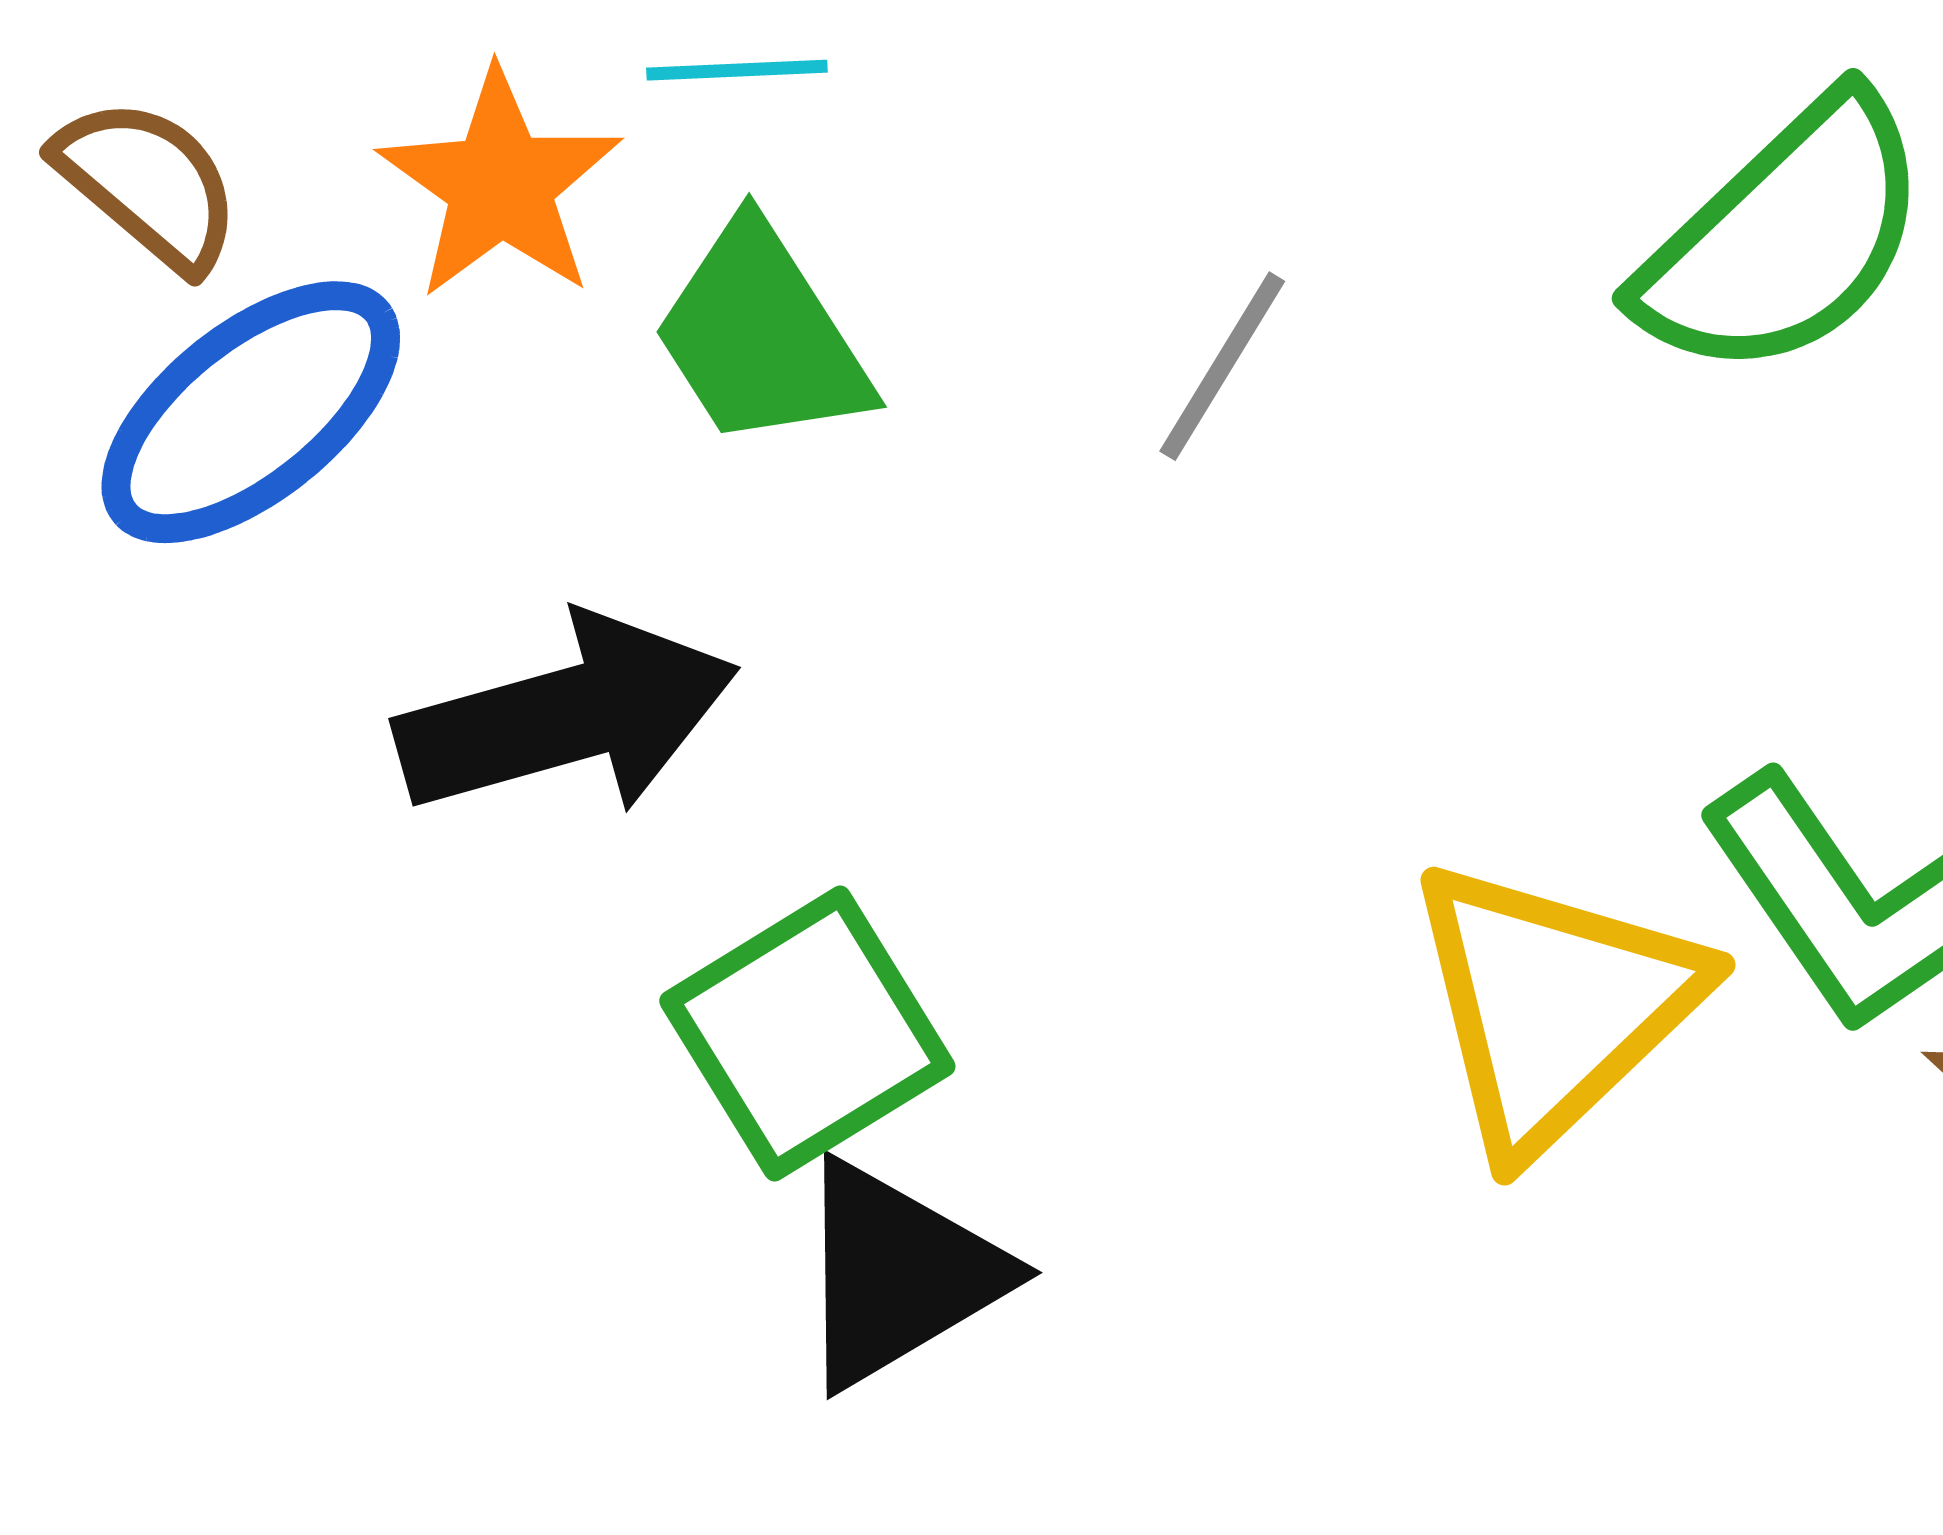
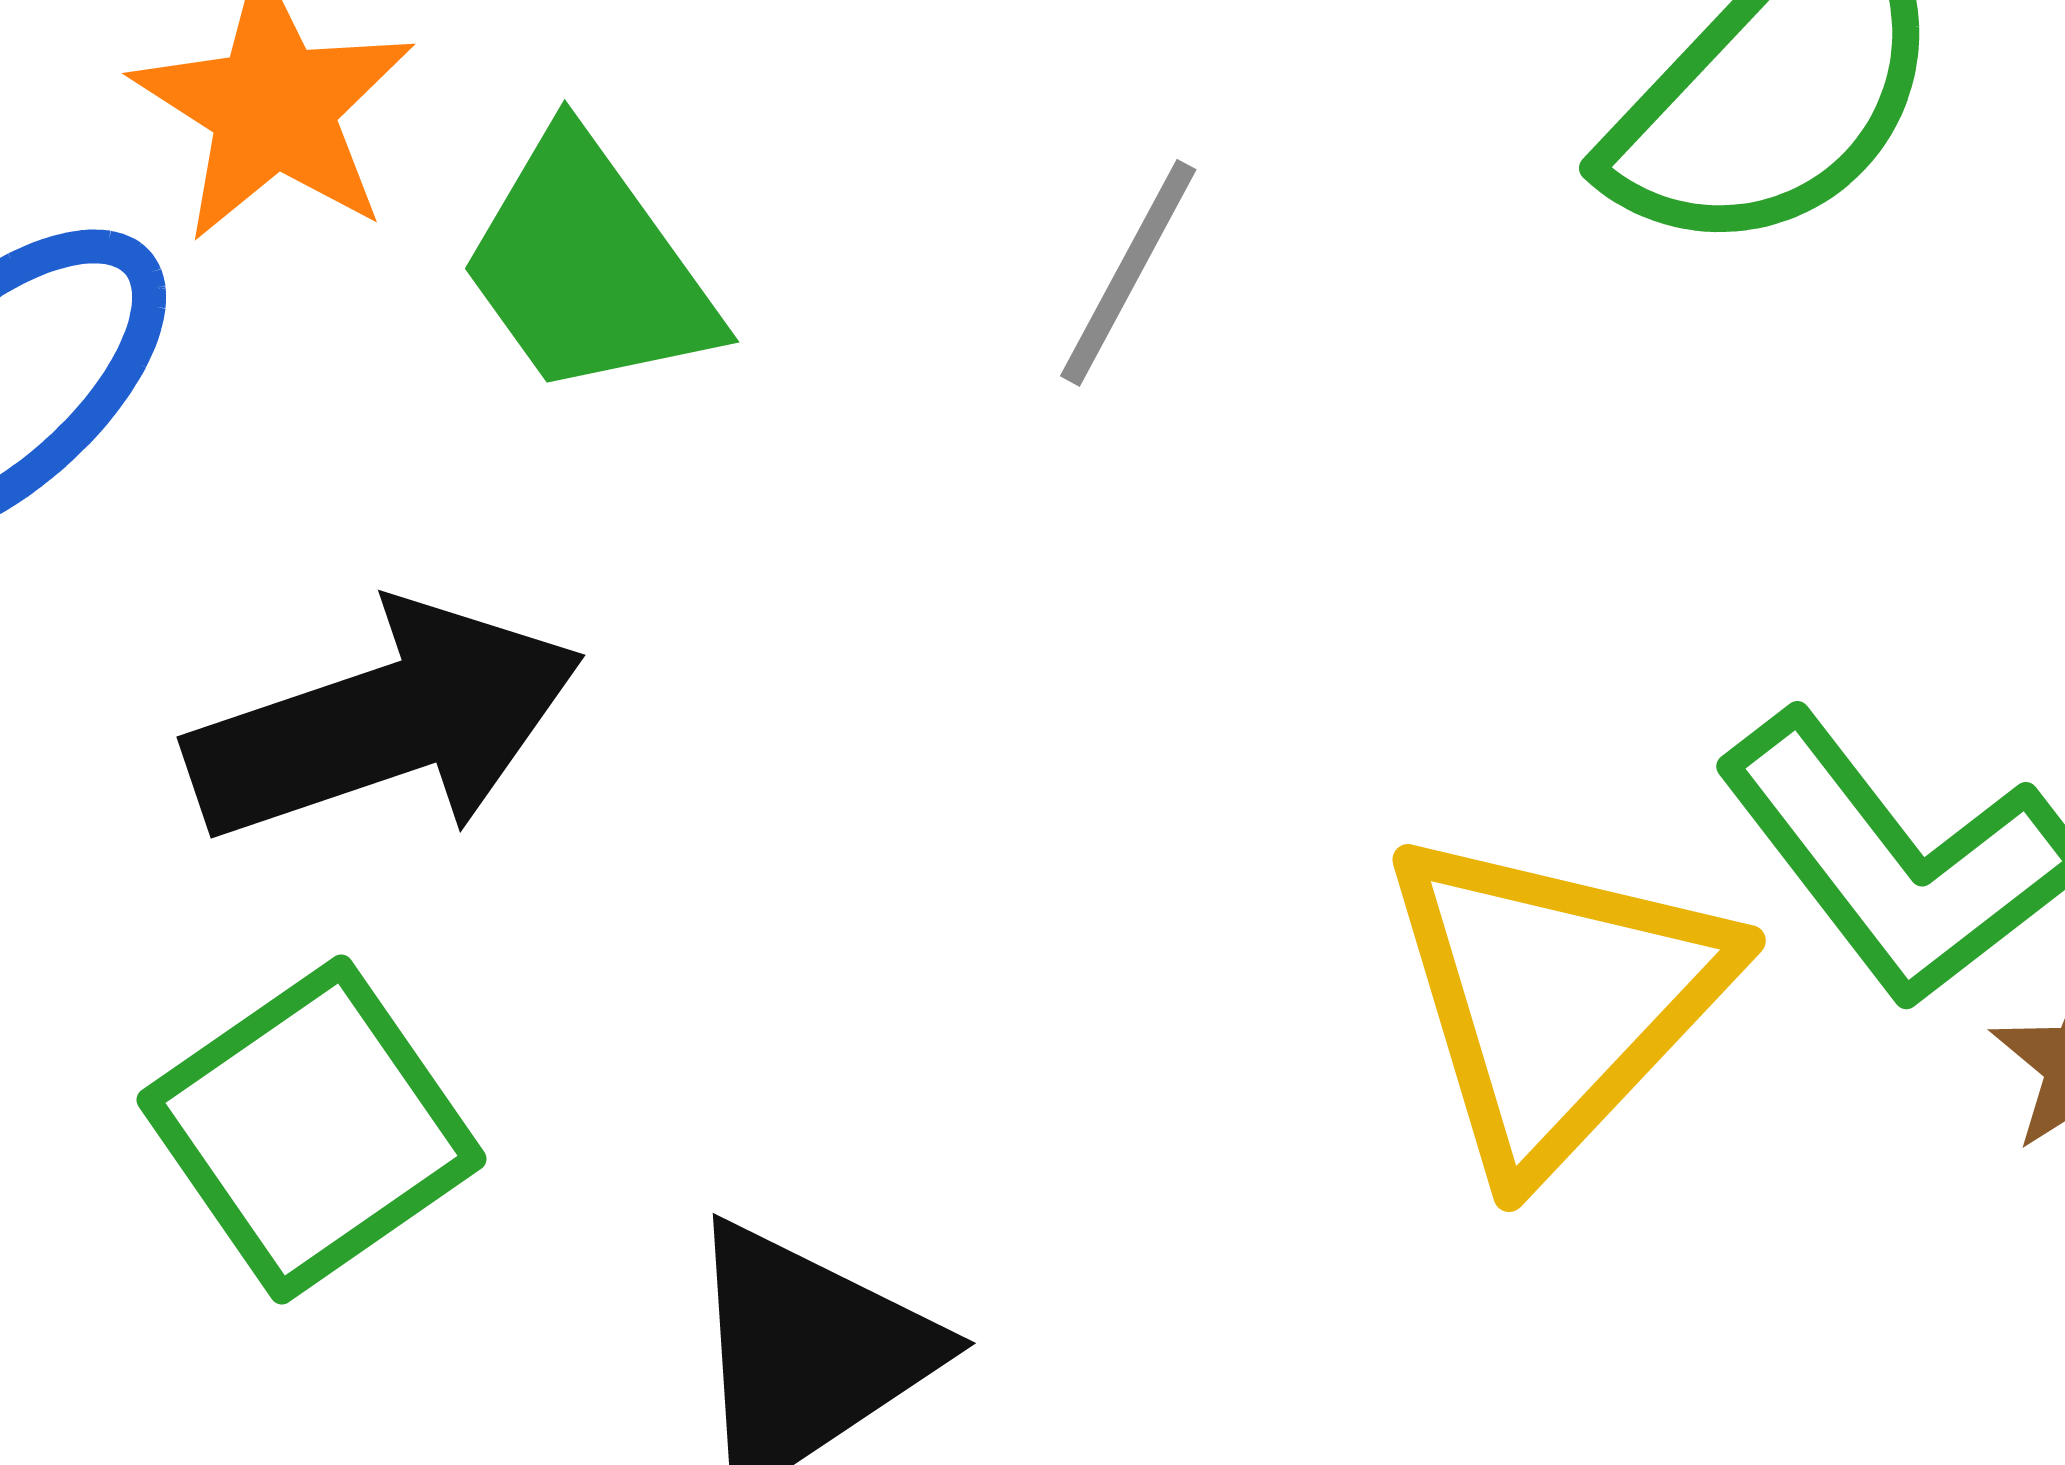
green square: (807, 1034) -> (311, 1129), moved

